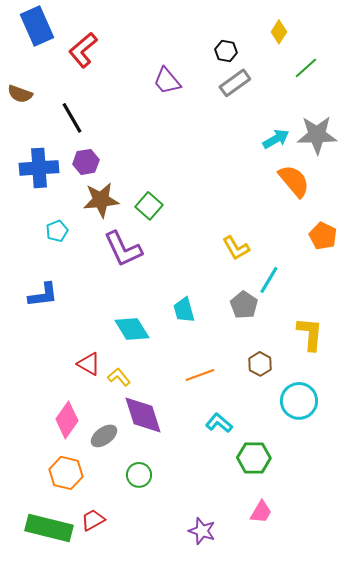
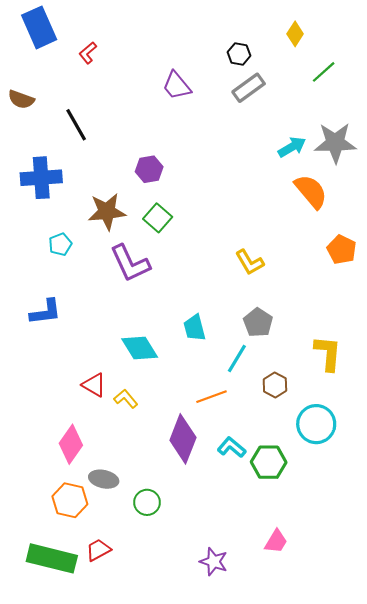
red L-shape: (83, 50) -> (88, 53), size x0.6
purple hexagon: (86, 162) -> (149, 169), moved
cyan line: (269, 280) -> (237, 359), moved
purple diamond: (143, 415) -> (183, 439), moved, turned 39
gray ellipse: (104, 436) -> (104, 479), moved, turned 48
green hexagon: (254, 458) -> (269, 462), moved

